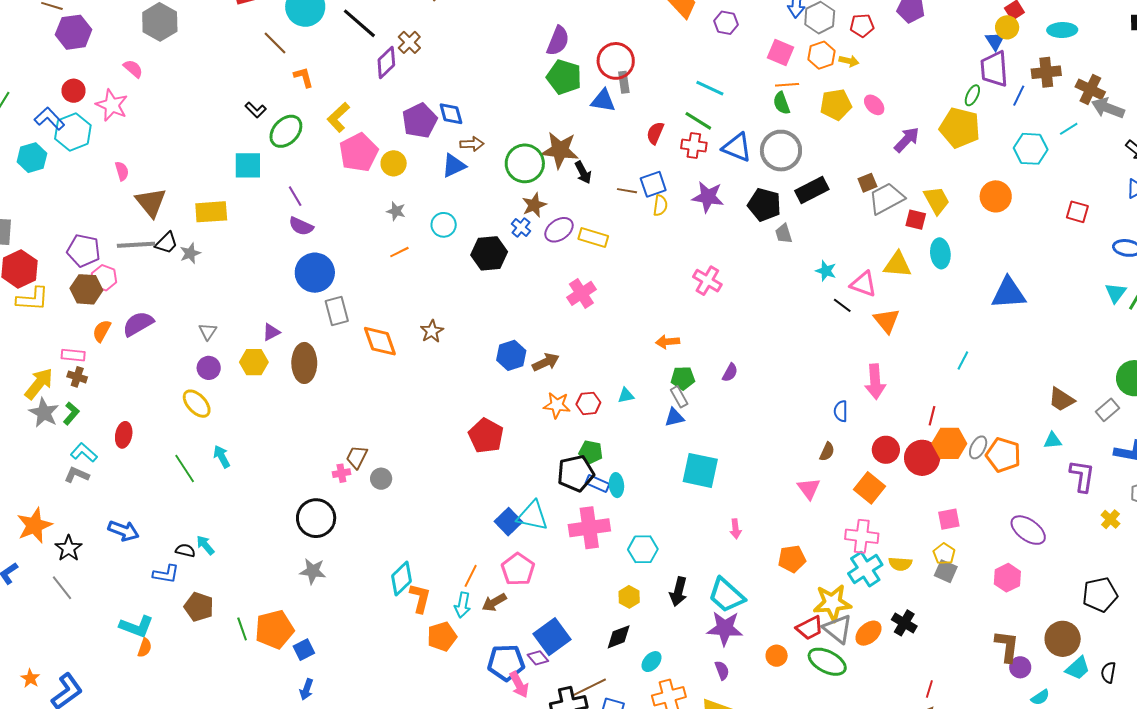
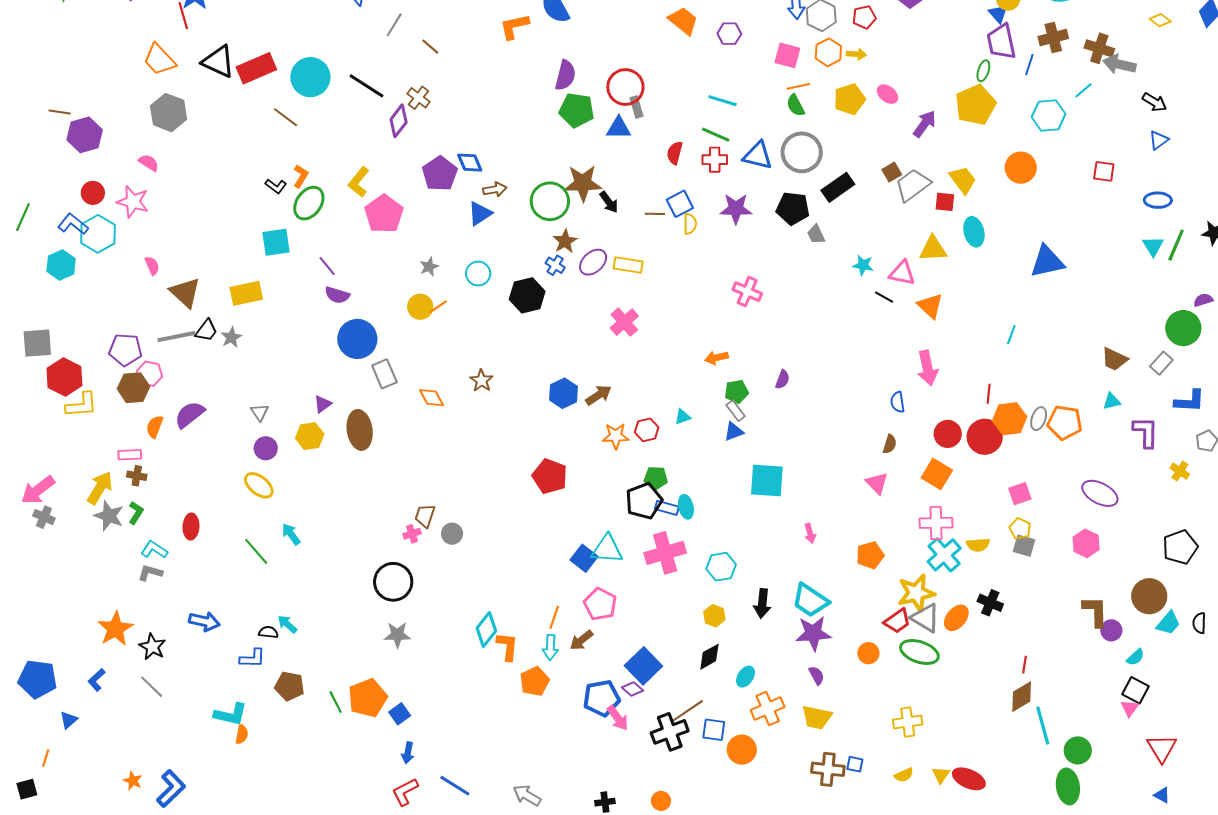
orange L-shape: (304, 77) -> (301, 176), moved, turned 55
yellow pentagon: (960, 128) -> (976, 105), turned -30
yellow circle: (394, 163) -> (420, 307), moved
gray star: (396, 211) -> (429, 267), turned -30
orange diamond: (380, 341) -> (432, 398), size x0.7

